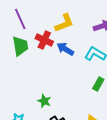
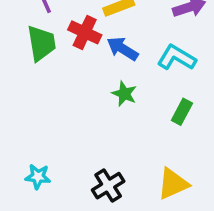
green star: (44, 101) -> (124, 94), moved

